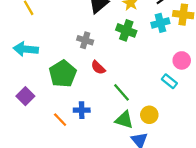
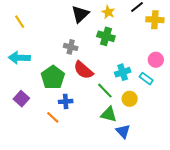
cyan cross: (160, 23) -> (123, 72), moved
red semicircle: (98, 67) -> (83, 70), size x1.5
blue cross: (82, 110) -> (66, 101), moved
yellow circle: (149, 115) -> (130, 99), moved

